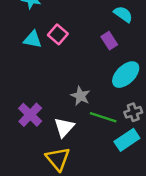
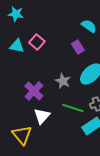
gray star: (80, 96) -> (63, 81), moved
purple cross: (30, 115) -> (34, 91), moved
yellow triangle: (58, 159) -> (22, 135), moved

